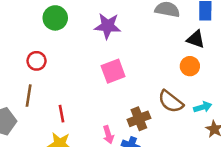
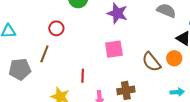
brown semicircle: (171, 102) -> (151, 62), moved
red line: (61, 114) -> (83, 76), moved

